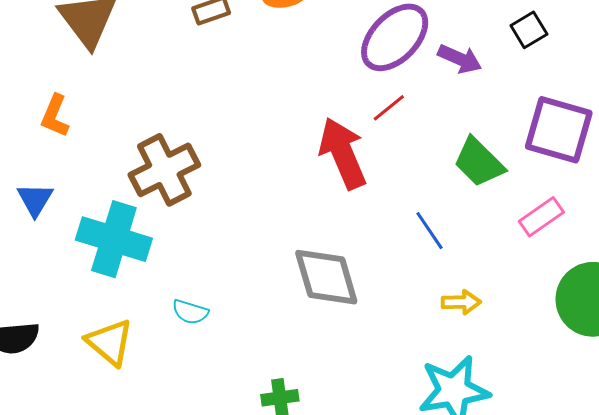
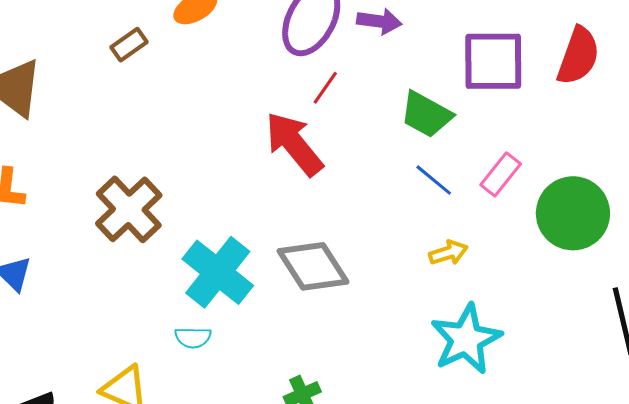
pink rectangle: (541, 217) -> (501, 174), moved
blue line: (430, 231) -> (434, 180), moved
cyan cross: (114, 239) -> (218, 272), moved, turned 38

